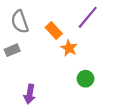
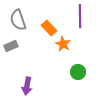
purple line: (88, 17) -> (80, 16), turned -40

